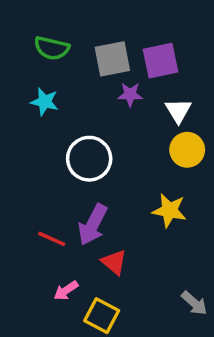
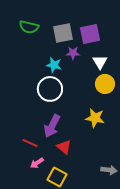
cyan star: (45, 102) -> (54, 65), moved
red line: (52, 239) -> (30, 143), moved
gray arrow: (194, 303) -> (109, 170), turned -35

